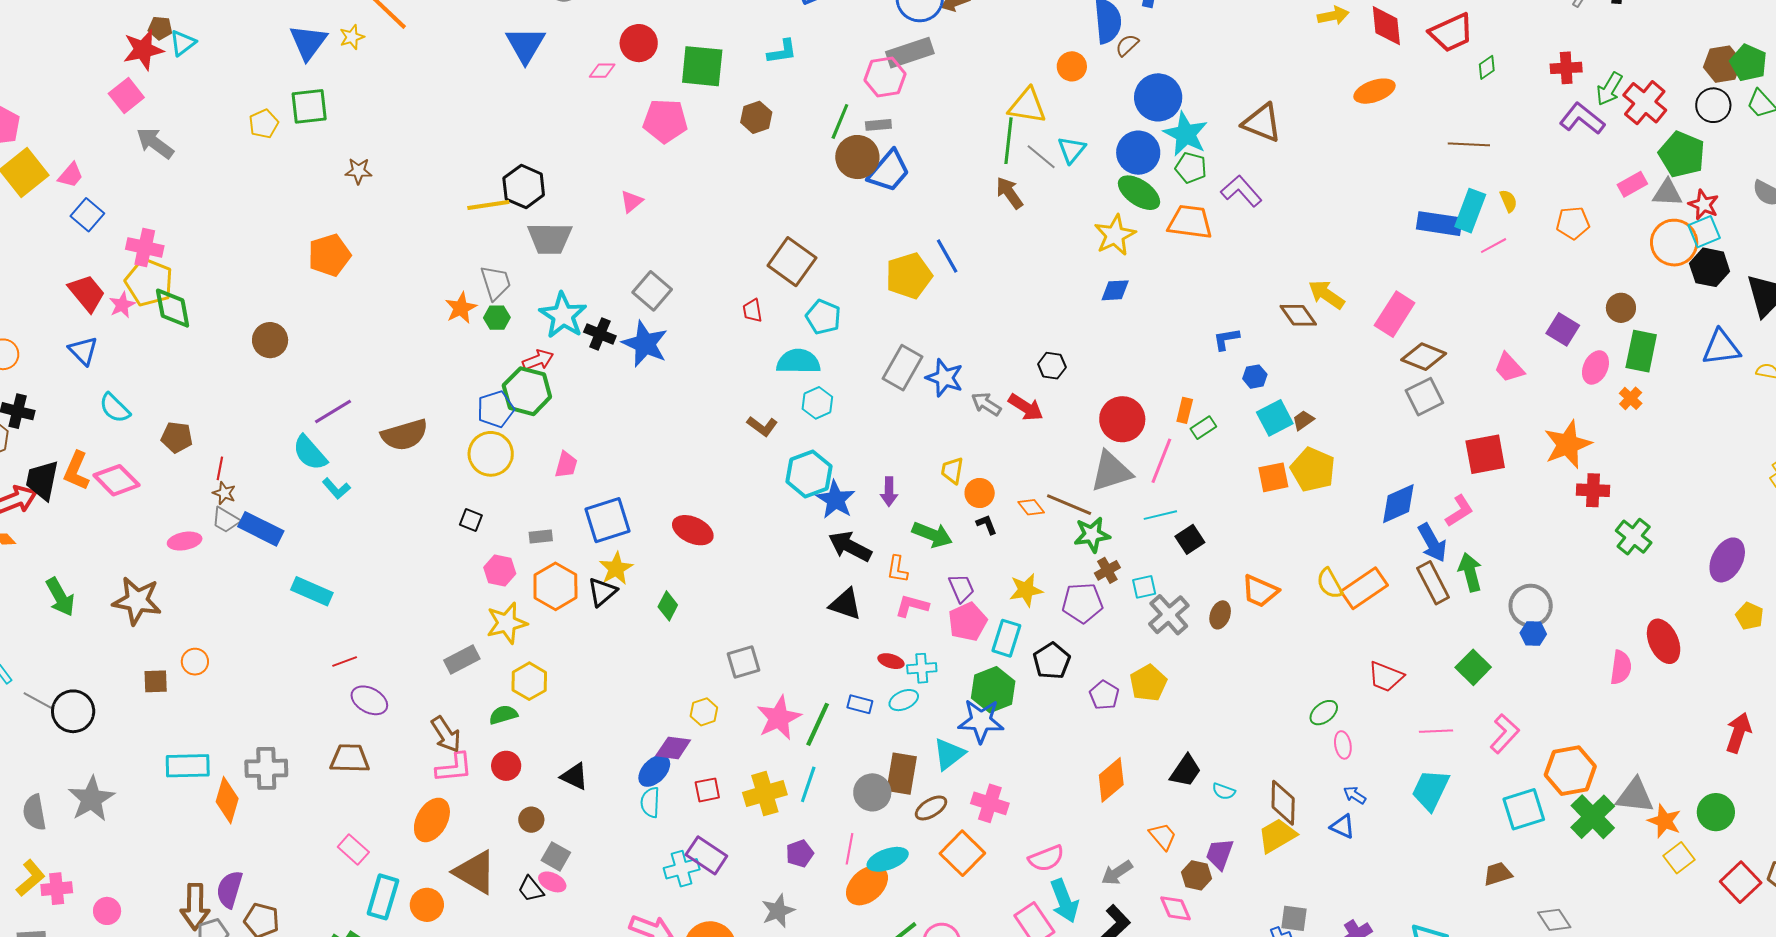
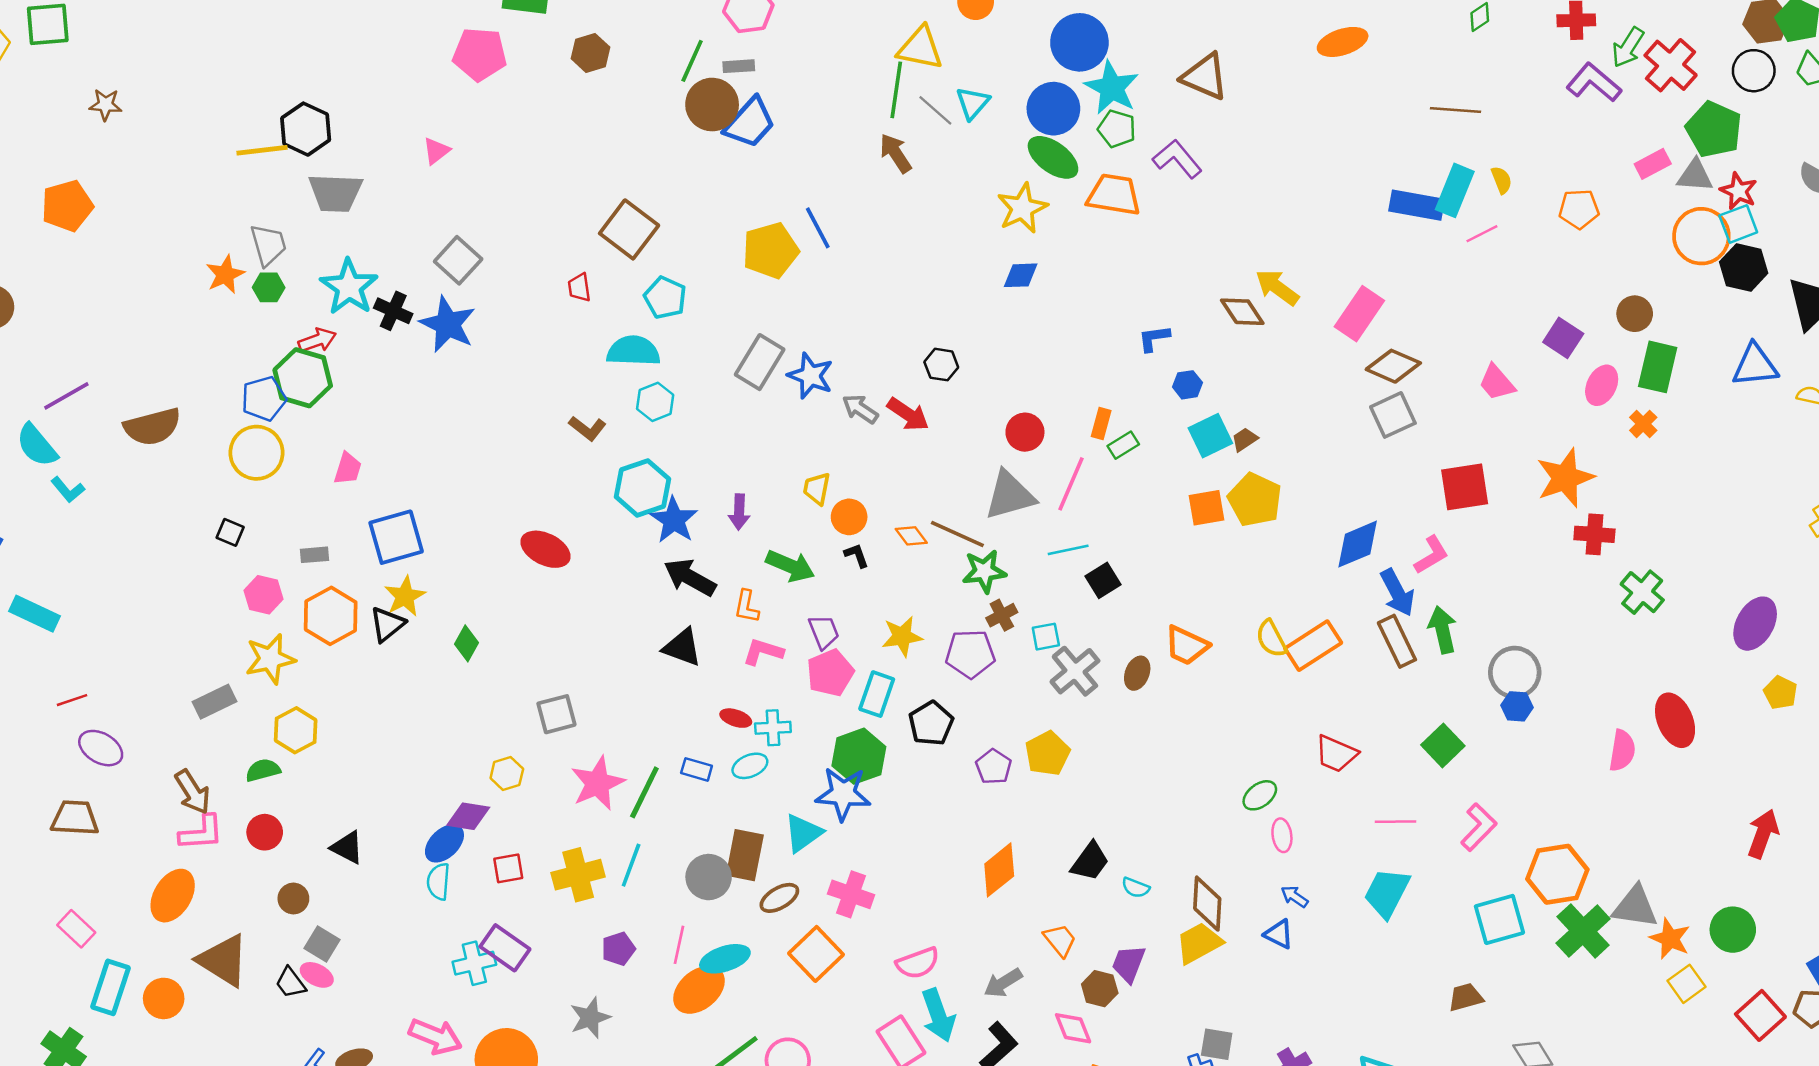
red circle: (1122, 419) -> (1025, 432), size x0.7
red ellipse: (693, 530) -> (545, 549), moved

